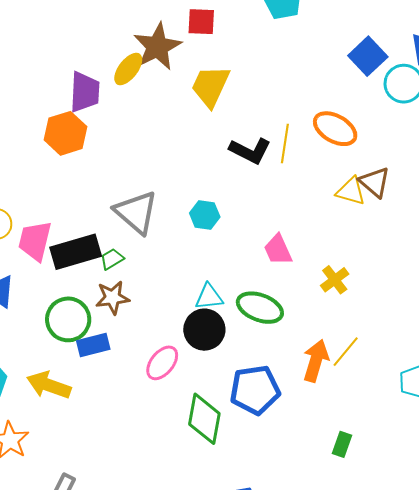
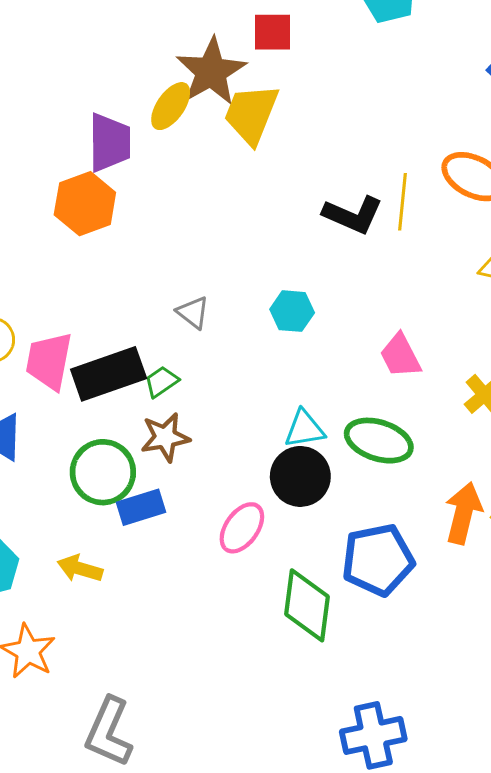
yellow trapezoid: (211, 86) -> (251, 114), moved
gray triangle: (136, 212) -> (193, 312), size x0.5
yellow arrow: (49, 385) -> (80, 568), size x0.7

